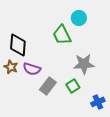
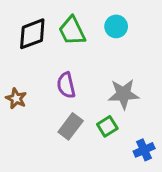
green trapezoid: (62, 35) -> (72, 31), moved
black diamond: (18, 45) -> (32, 34), moved, turned 65
purple semicircle: (32, 69) -> (66, 85), moved, turned 60

